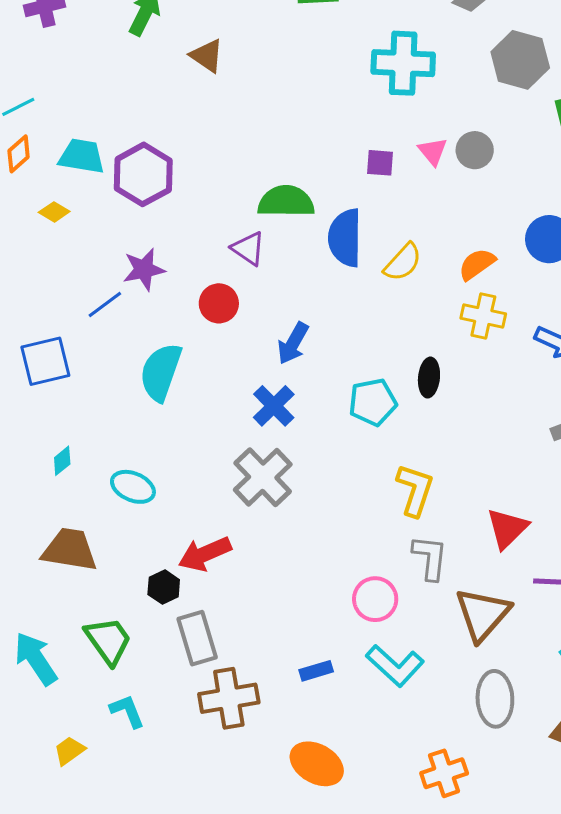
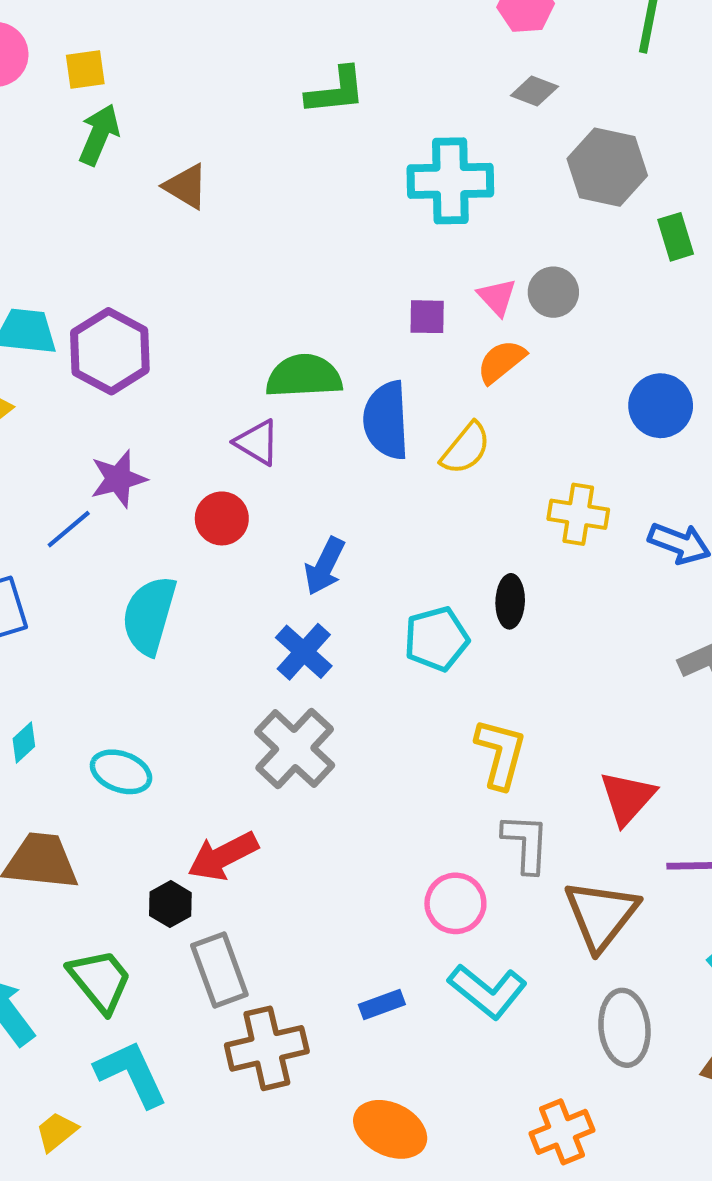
orange semicircle: (477, 264) -> (501, 362), moved
cyan L-shape: (127, 711) -> (131, 1074), size x1.5

